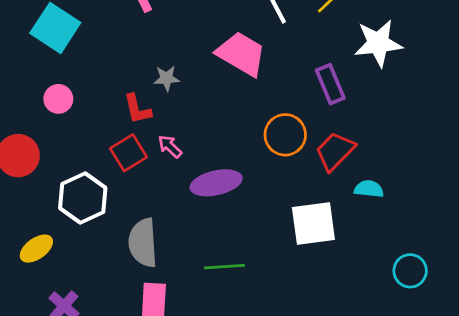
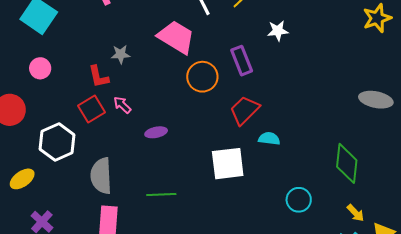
white star: (378, 43) -> (278, 31), size x0.6
orange circle: (285, 135) -> (202, 77), moved
purple ellipse: (216, 183) -> (156, 132), size x0.6

